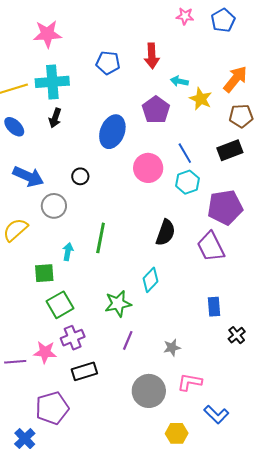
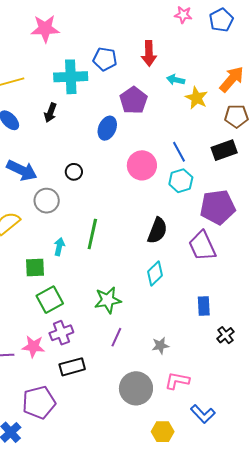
cyan cross: (52, 82) -> (71, 77), moved
purple pentagon: (156, 110) -> (134, 100), moved
blue ellipse: (112, 132) -> (107, 128), size x0.7
cyan diamond: (150, 280) -> (155, 274), moved

